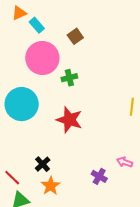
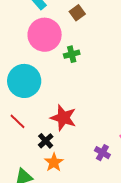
red star: (69, 120) -> (63, 118), moved
red line: (12, 178) -> (17, 121), moved

